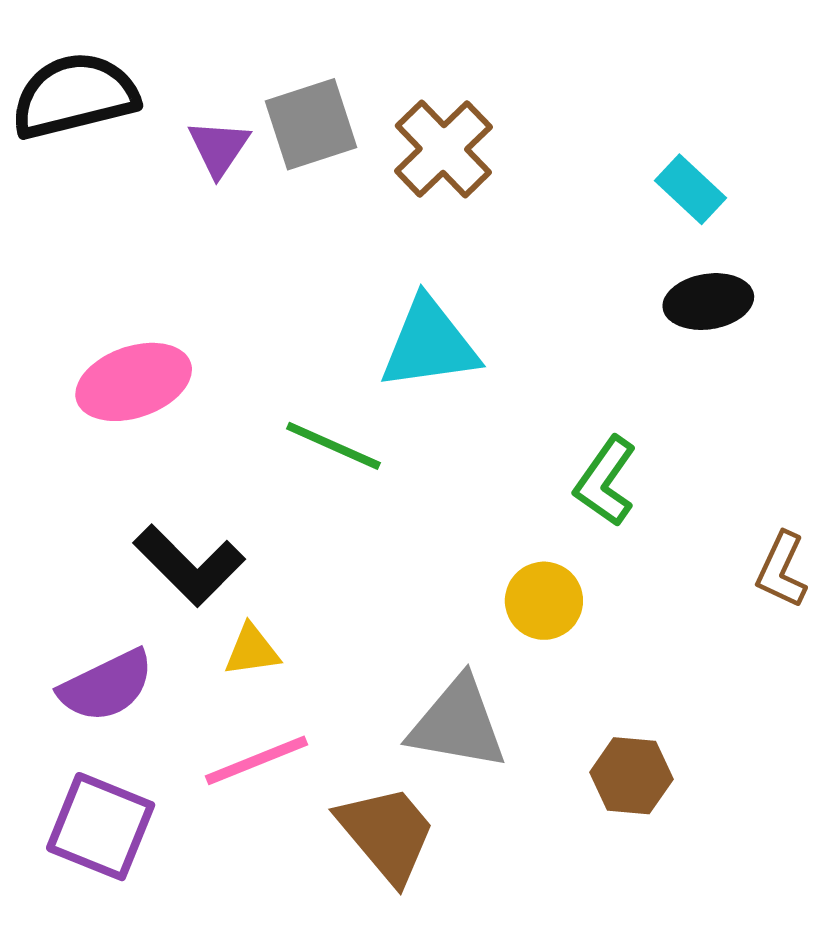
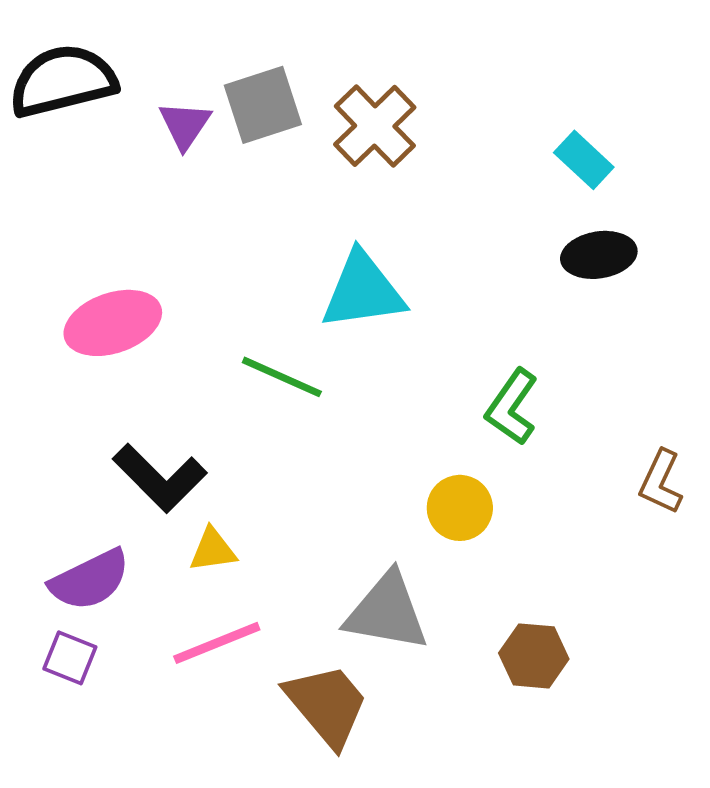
purple square: (101, 827) -> (70, 658), moved, size x0.6

